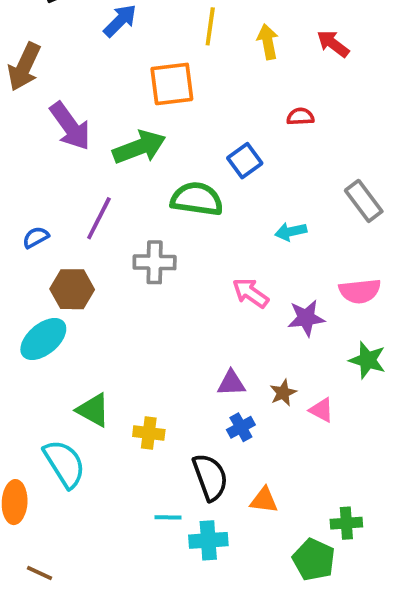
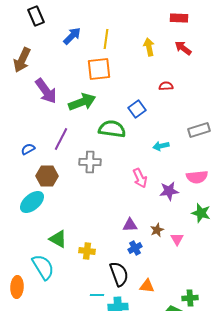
yellow line: (210, 26) -> (106, 39), moved
gray rectangle: (364, 201) -> (199, 130), turned -70
pink arrow: (250, 293) -> (140, 178), turned -150
pink triangle: (321, 410) -> (177, 239), turned 32

